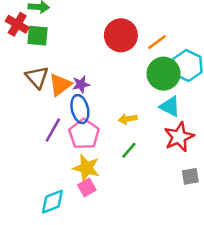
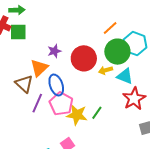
red circle: (121, 35) -> (84, 58), moved
brown triangle: (37, 77) -> (24, 84), moved
purple star: (81, 84) -> (54, 51), moved
yellow arrow: (128, 119) -> (105, 70), moved
yellow star: (86, 168) -> (77, 115), moved

